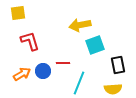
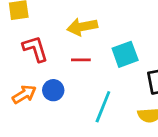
yellow arrow: (80, 25) -> (82, 27), moved
red line: (63, 63) -> (81, 60), moved

